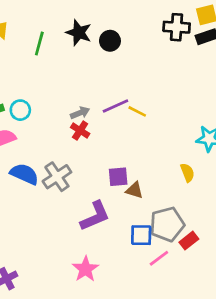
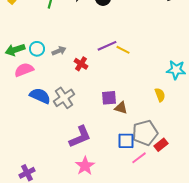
gray arrow: (80, 113) -> (59, 51), moved
purple L-shape: (95, 216) -> (80, 137), moved

